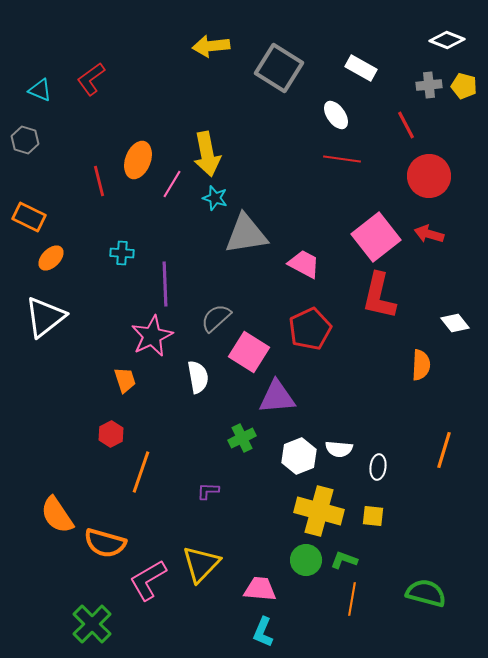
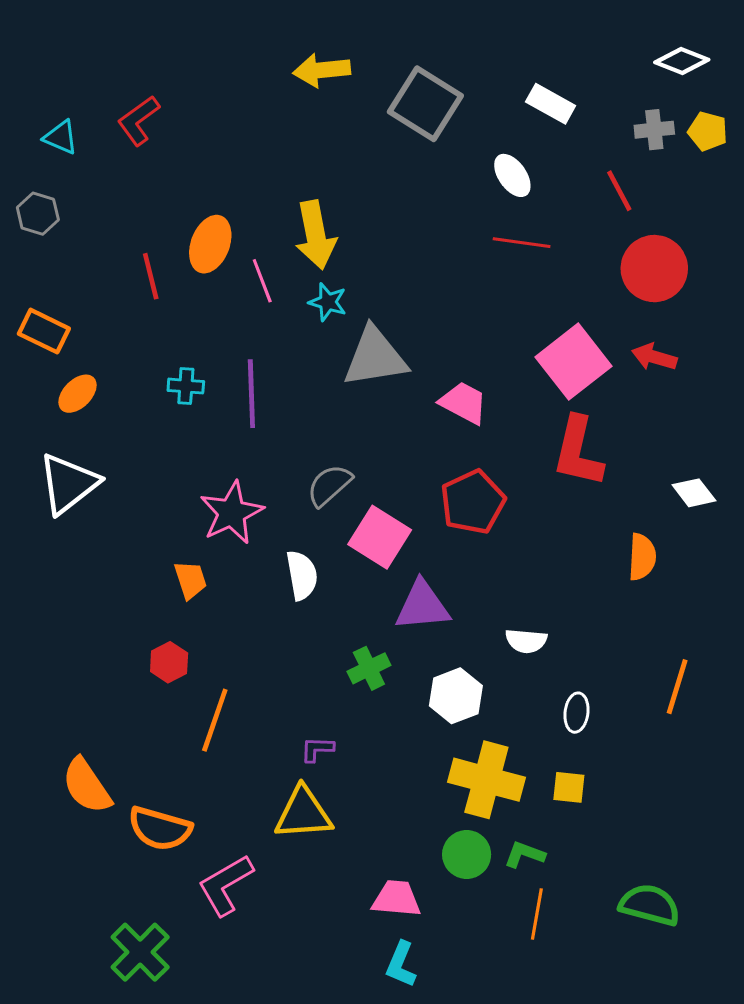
pink line: (172, 184) -> (262, 281), turned -52
purple line: (165, 284) -> (251, 394), moved
white semicircle: (339, 449) -> (526, 641), moved
yellow triangle: (201, 564) -> (303, 813), moved, turned 42

